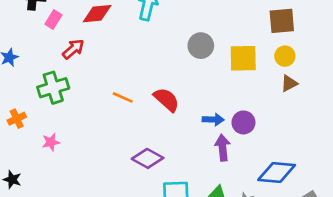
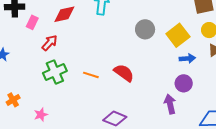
yellow square: (243, 58) -> (178, 35), turned -30
green cross: (53, 88) -> (55, 72), moved
blue arrow: (213, 120) -> (187, 58), moved

